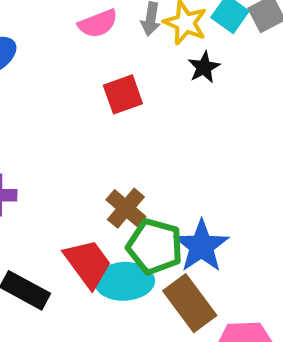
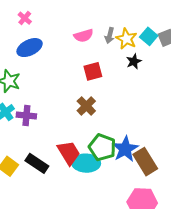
brown cross: (126, 208) -> (86, 106), moved
brown rectangle: (190, 303) -> (145, 162), moved

